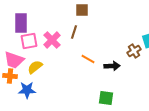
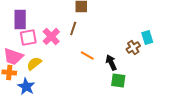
black arrow: (112, 66) -> (111, 62), turned -112
blue star: (27, 90) -> (26, 86), turned 30
green square: (106, 98) -> (118, 80), moved

